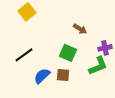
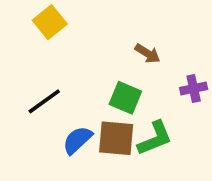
green L-shape: (98, 66) -> (155, 138), moved
brown square: (63, 75) -> (116, 138), size x1.5

